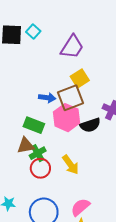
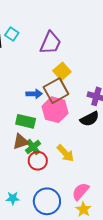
black semicircle: (90, 125) -> (90, 119), moved

